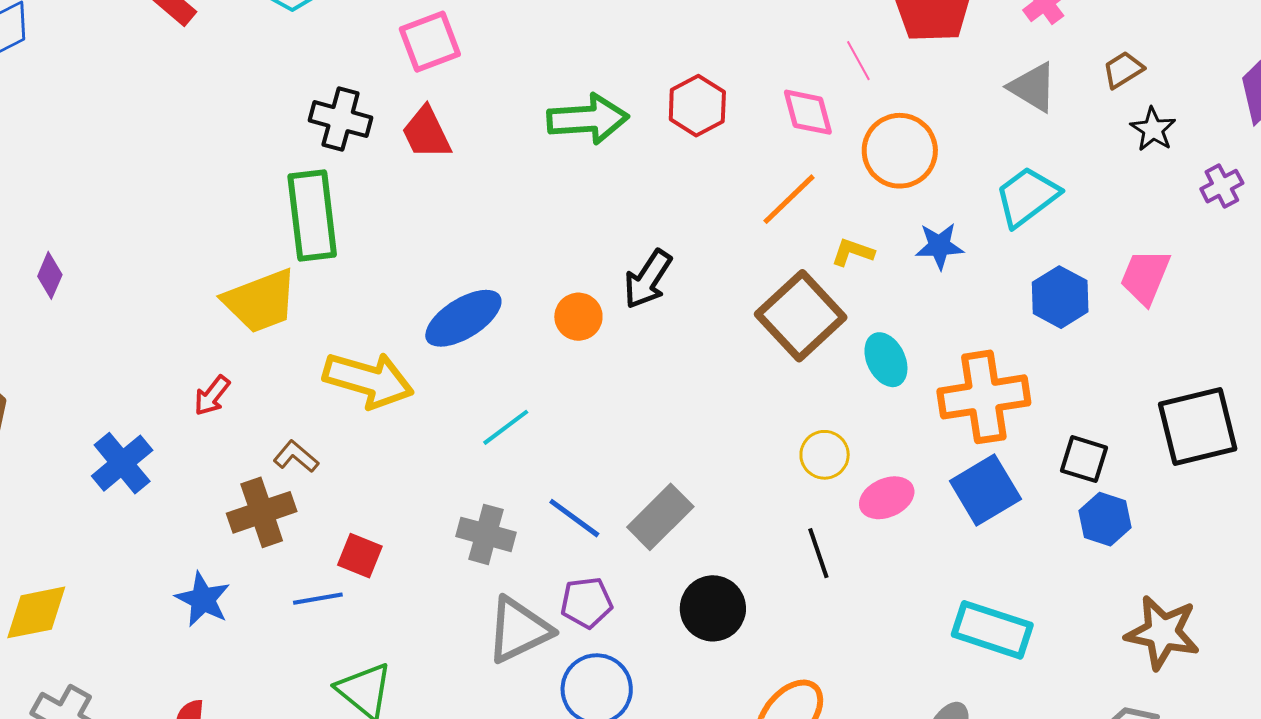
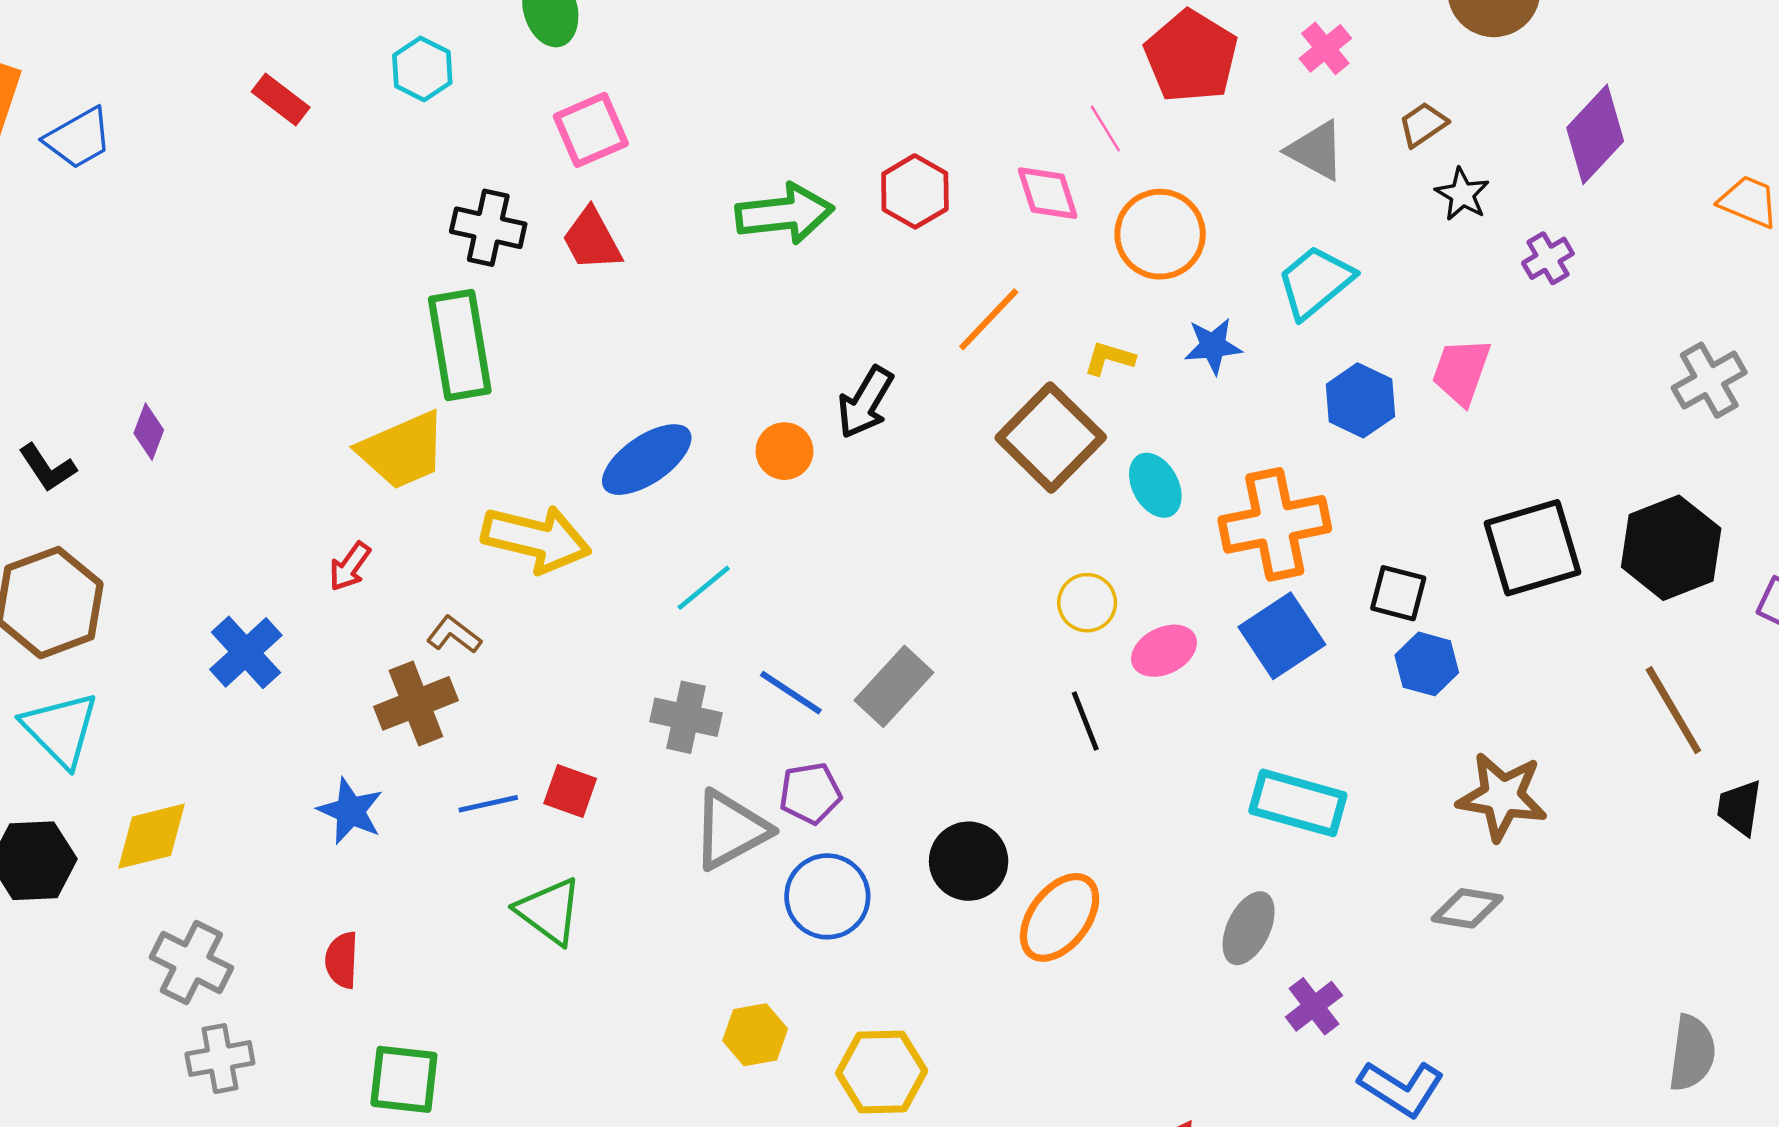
orange line: (789, 199) -> (989, 319), moved
red square: (360, 556) -> (570, 791), moved
black circle: (713, 608) -> (969, 861), moved

